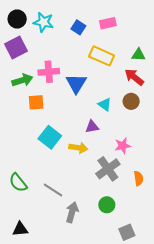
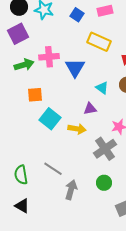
orange square: (36, 102) -> (35, 95), moved
green semicircle: (18, 183) -> (21, 175), moved, turned 30
black triangle: (20, 229) -> (22, 206), turned 35

